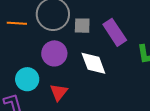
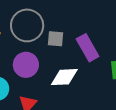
white diamond: (93, 63) -> (64, 77), turned -76

